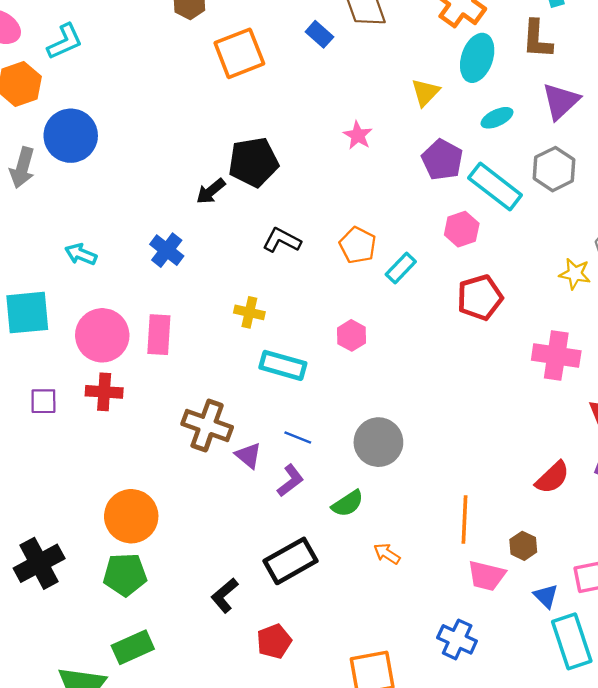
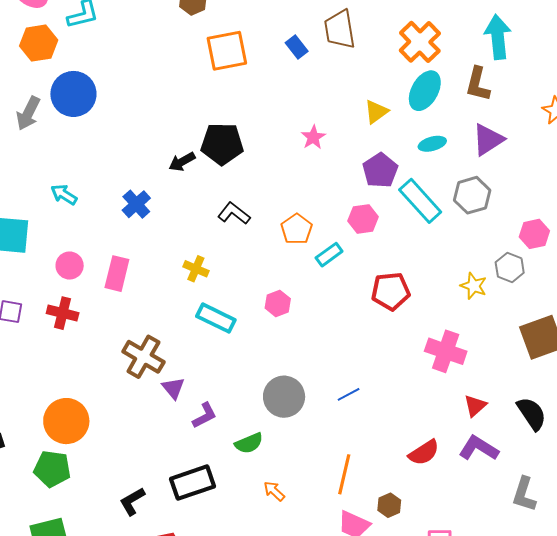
pink hexagon: (462, 229) -> (363, 219), moved
pink circle: (102, 335) -> (70, 266), size x0.6
blue line: (298, 438) -> (349, 394), moved, turned -60

